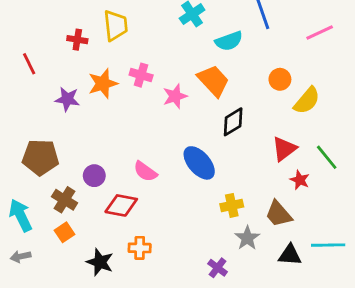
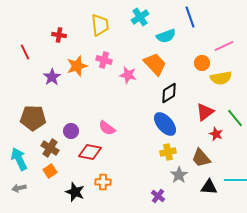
yellow trapezoid: (116, 25) -> (100, 25), moved
pink line: (320, 33) -> (224, 46), moved
pink star: (175, 96) -> (128, 75), turned 30
purple star: (67, 99) -> (52, 77), turned 30
yellow semicircle: (307, 101) -> (221, 78), turned 40
blue ellipse: (199, 163) -> (165, 124), moved

